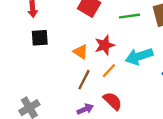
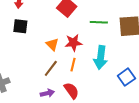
cyan arrow: (139, 56) -> (101, 57), turned -75
orange line: (109, 71) -> (73, 65), turned -40

